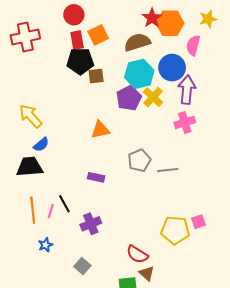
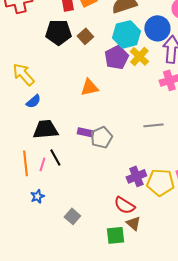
black pentagon: (80, 61) -> (58, 32), moved
brown square: (96, 76) -> (85, 36), turned -35
gray pentagon: (139, 160) -> (101, 137), moved
black trapezoid: (30, 167) -> (45, 129), moved
purple cross: (91, 224) -> (136, 176), moved

